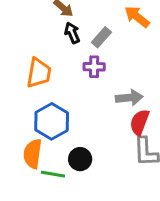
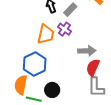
purple cross: (94, 67) -> (64, 29), turned 32
orange trapezoid: (39, 73) -> (46, 34), moved

